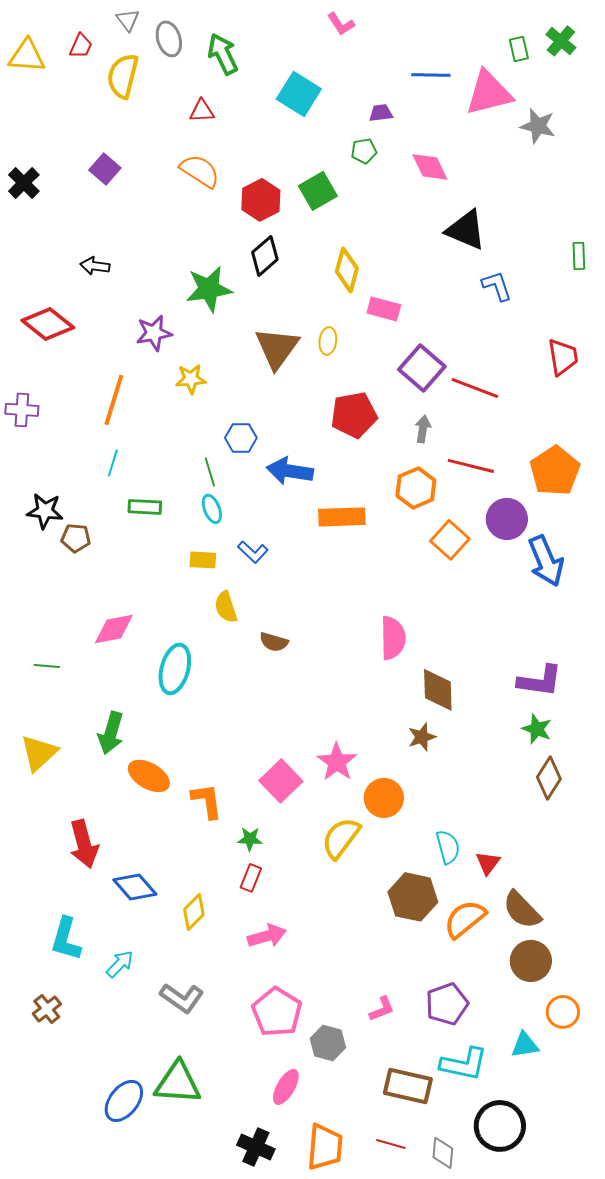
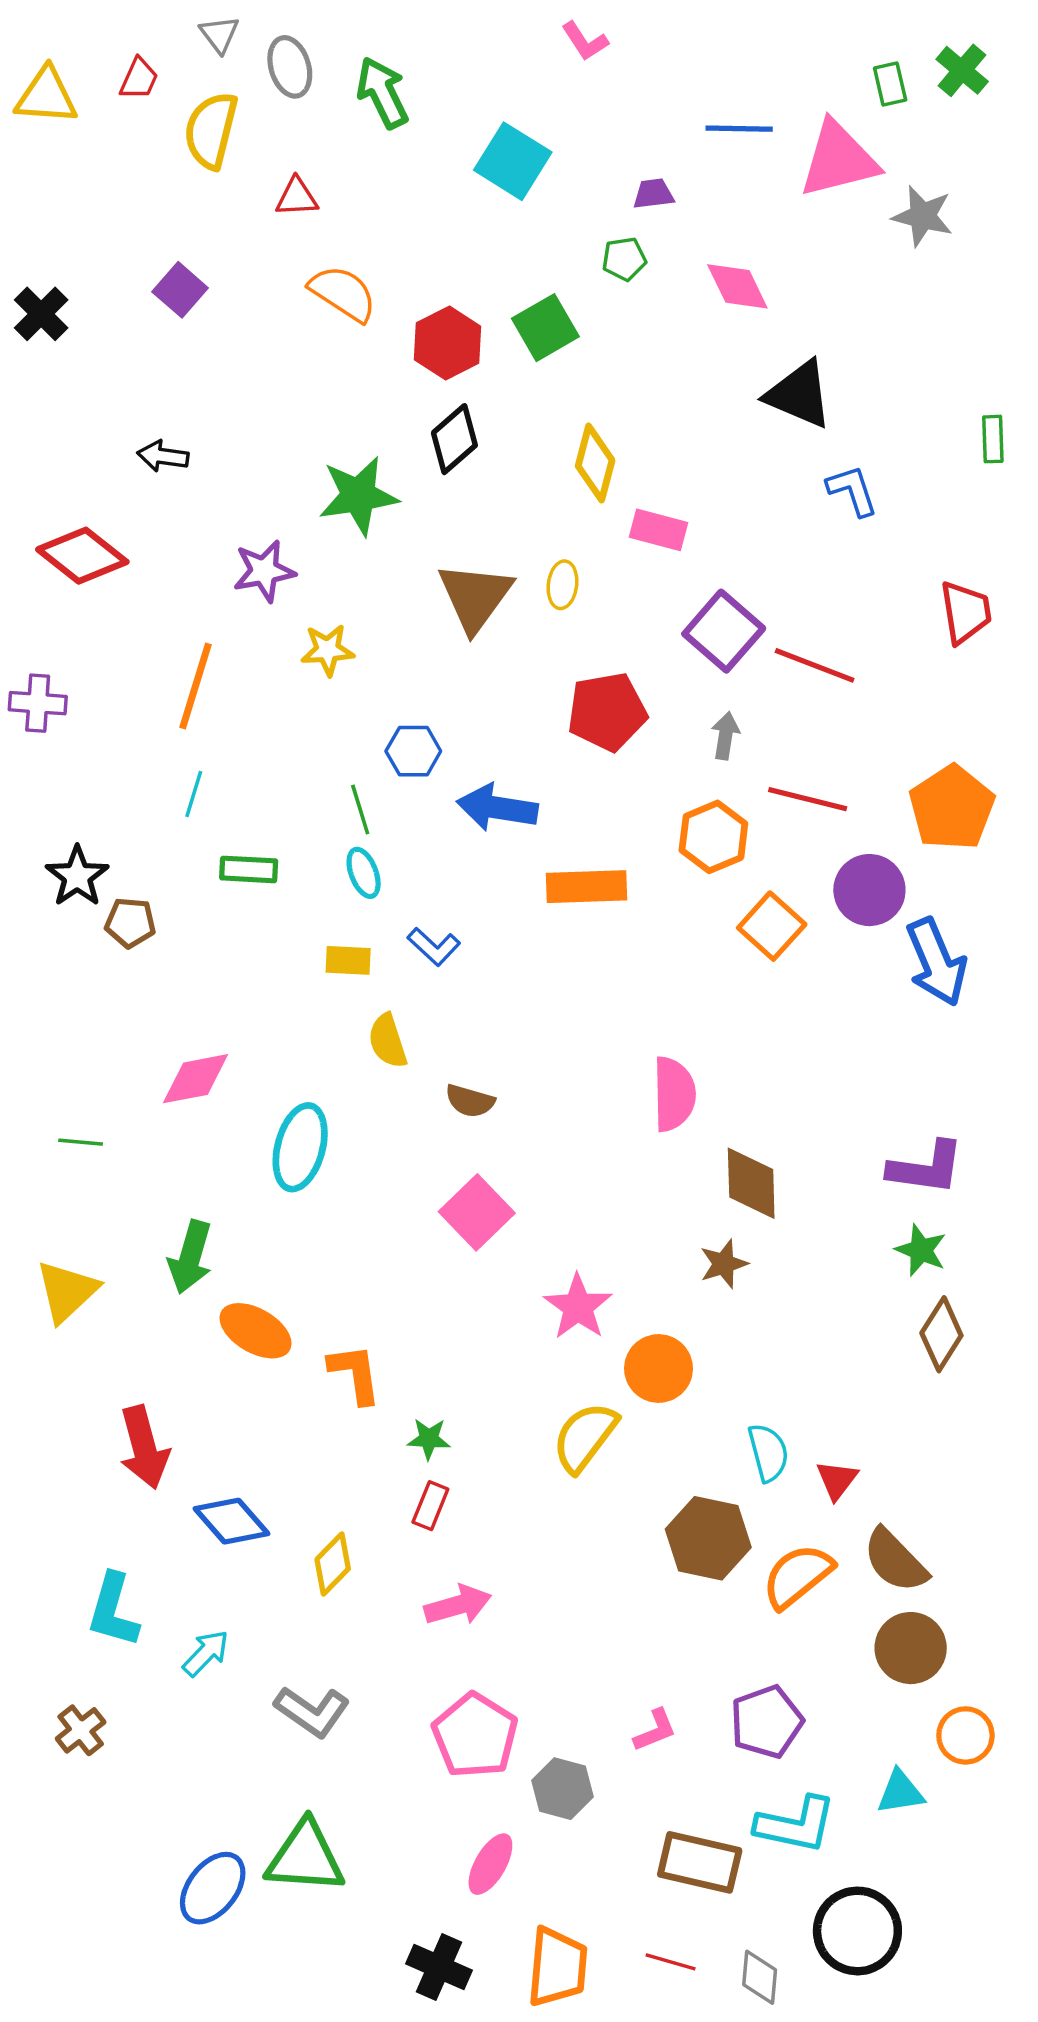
red triangle: (202, 111) -> (297, 197), moved
black star: (45, 511) -> (77, 876), turned 30
pink square: (281, 781) -> (477, 1212), moved

